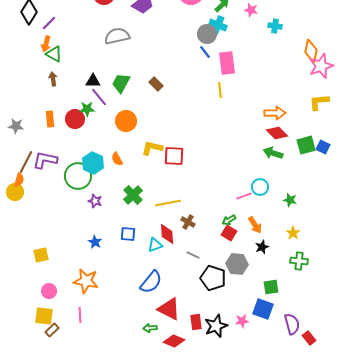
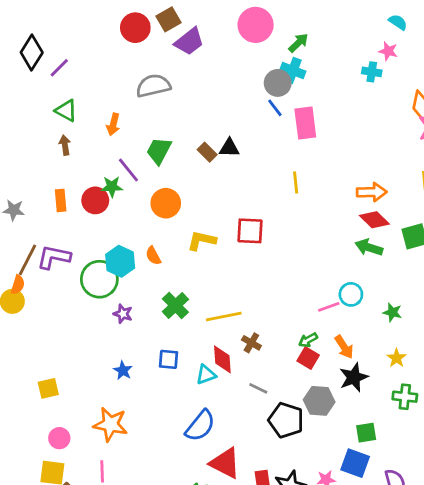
pink star: (251, 10) -> (388, 51), moved
orange arrow: (46, 44) -> (113, 124), moved
black triangle: (93, 81) -> (229, 148), moved
yellow line: (220, 90) -> (296, 182), moved
red square: (174, 156) -> (250, 231), moved
black star: (262, 247) -> (354, 377), size x1.5

